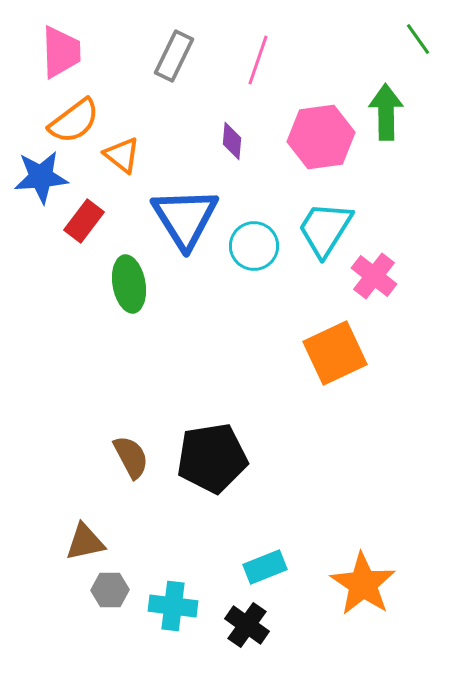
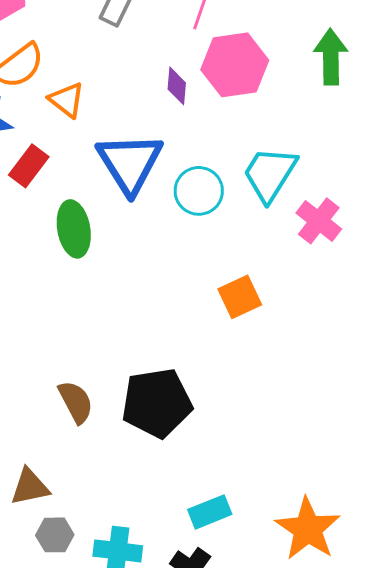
pink hexagon: (321, 137) -> (235, 65), moved
orange square: (335, 353) -> (240, 297), moved, size x0.7

